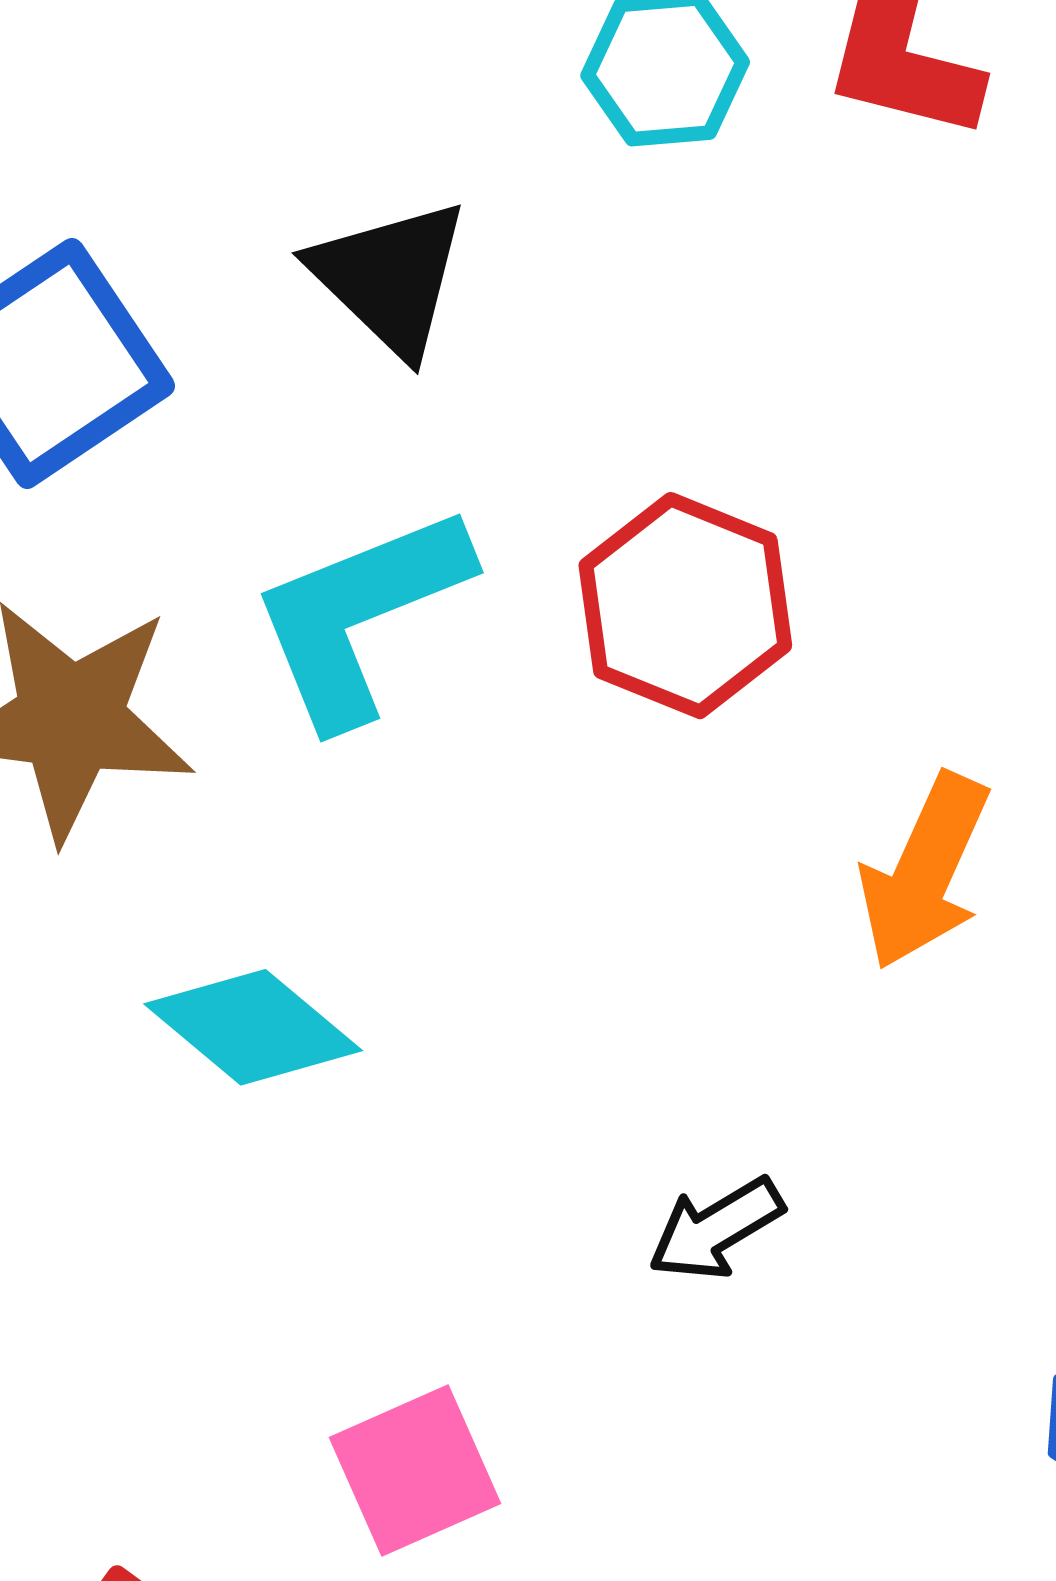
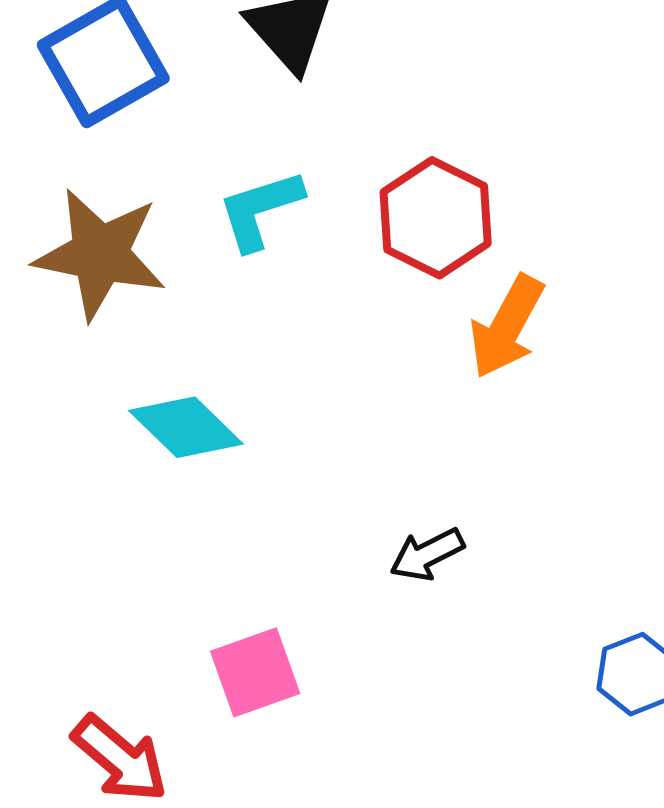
cyan L-shape: (360, 615) -> (260, 210), size x0.7
orange arrow: (925, 871) -> (507, 327), moved

